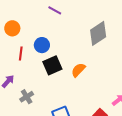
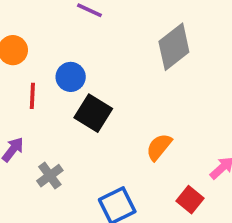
black square: (52, 65) -> (93, 113), turned -30
orange semicircle: (78, 70) -> (159, 147), moved

